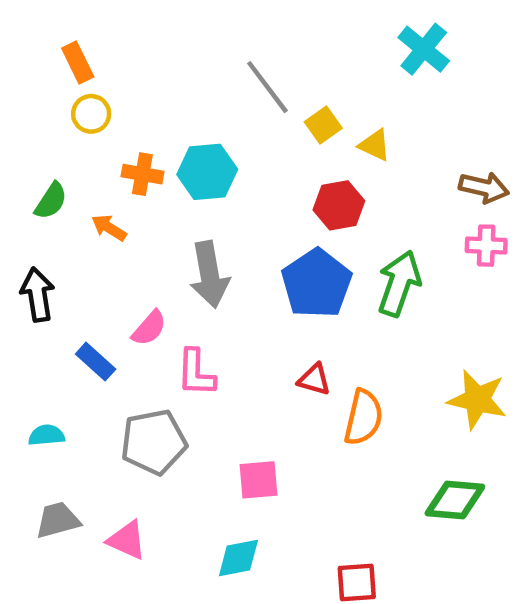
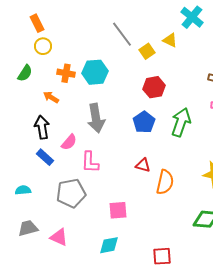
yellow triangle: (375, 145) -> (170, 40), moved
green semicircle: (51, 201) -> (25, 73), moved
blue pentagon: (317, 283) -> (144, 122), size x0.7
black arrow: (38, 295) -> (42, 127), moved

